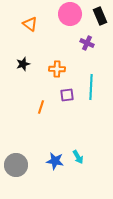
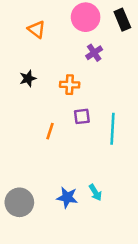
purple cross: (87, 43) -> (94, 53), moved, turned 32
cyan line: (91, 87) -> (113, 129), moved

